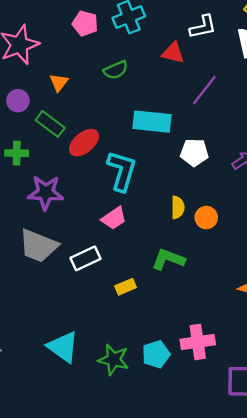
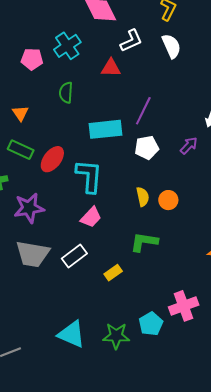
green semicircle: (116, 70) -> (66, 93), turned 130
purple line: (204, 90) -> (143, 111), moved

